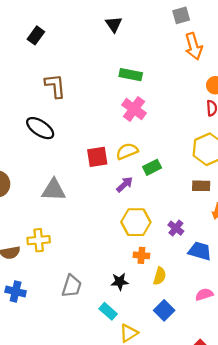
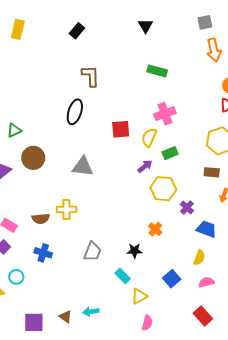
pink cross: (134, 109) -> (165, 114), moved, turned 30
black ellipse: (40, 128) -> (75, 112), turned 70
yellow semicircle: (127, 151) -> (149, 137), turned -48
red square: (97, 157) -> (121, 129), moved
yellow hexagon: (136, 222) -> (163, 189), moved
orange cross: (141, 255) -> (155, 229), turned 32
yellow semicircle: (160, 276) -> (199, 258), moved
pink semicircle: (204, 294) -> (206, 282), moved

